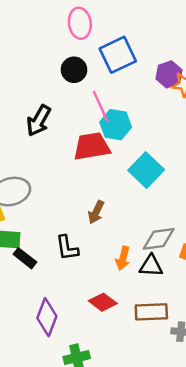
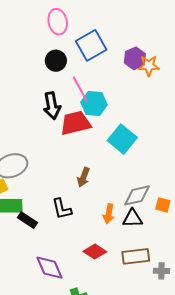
black arrow: (39, 121) -> (52, 106), moved, turned -36
purple diamond: (47, 317) -> (50, 268), turned -40

